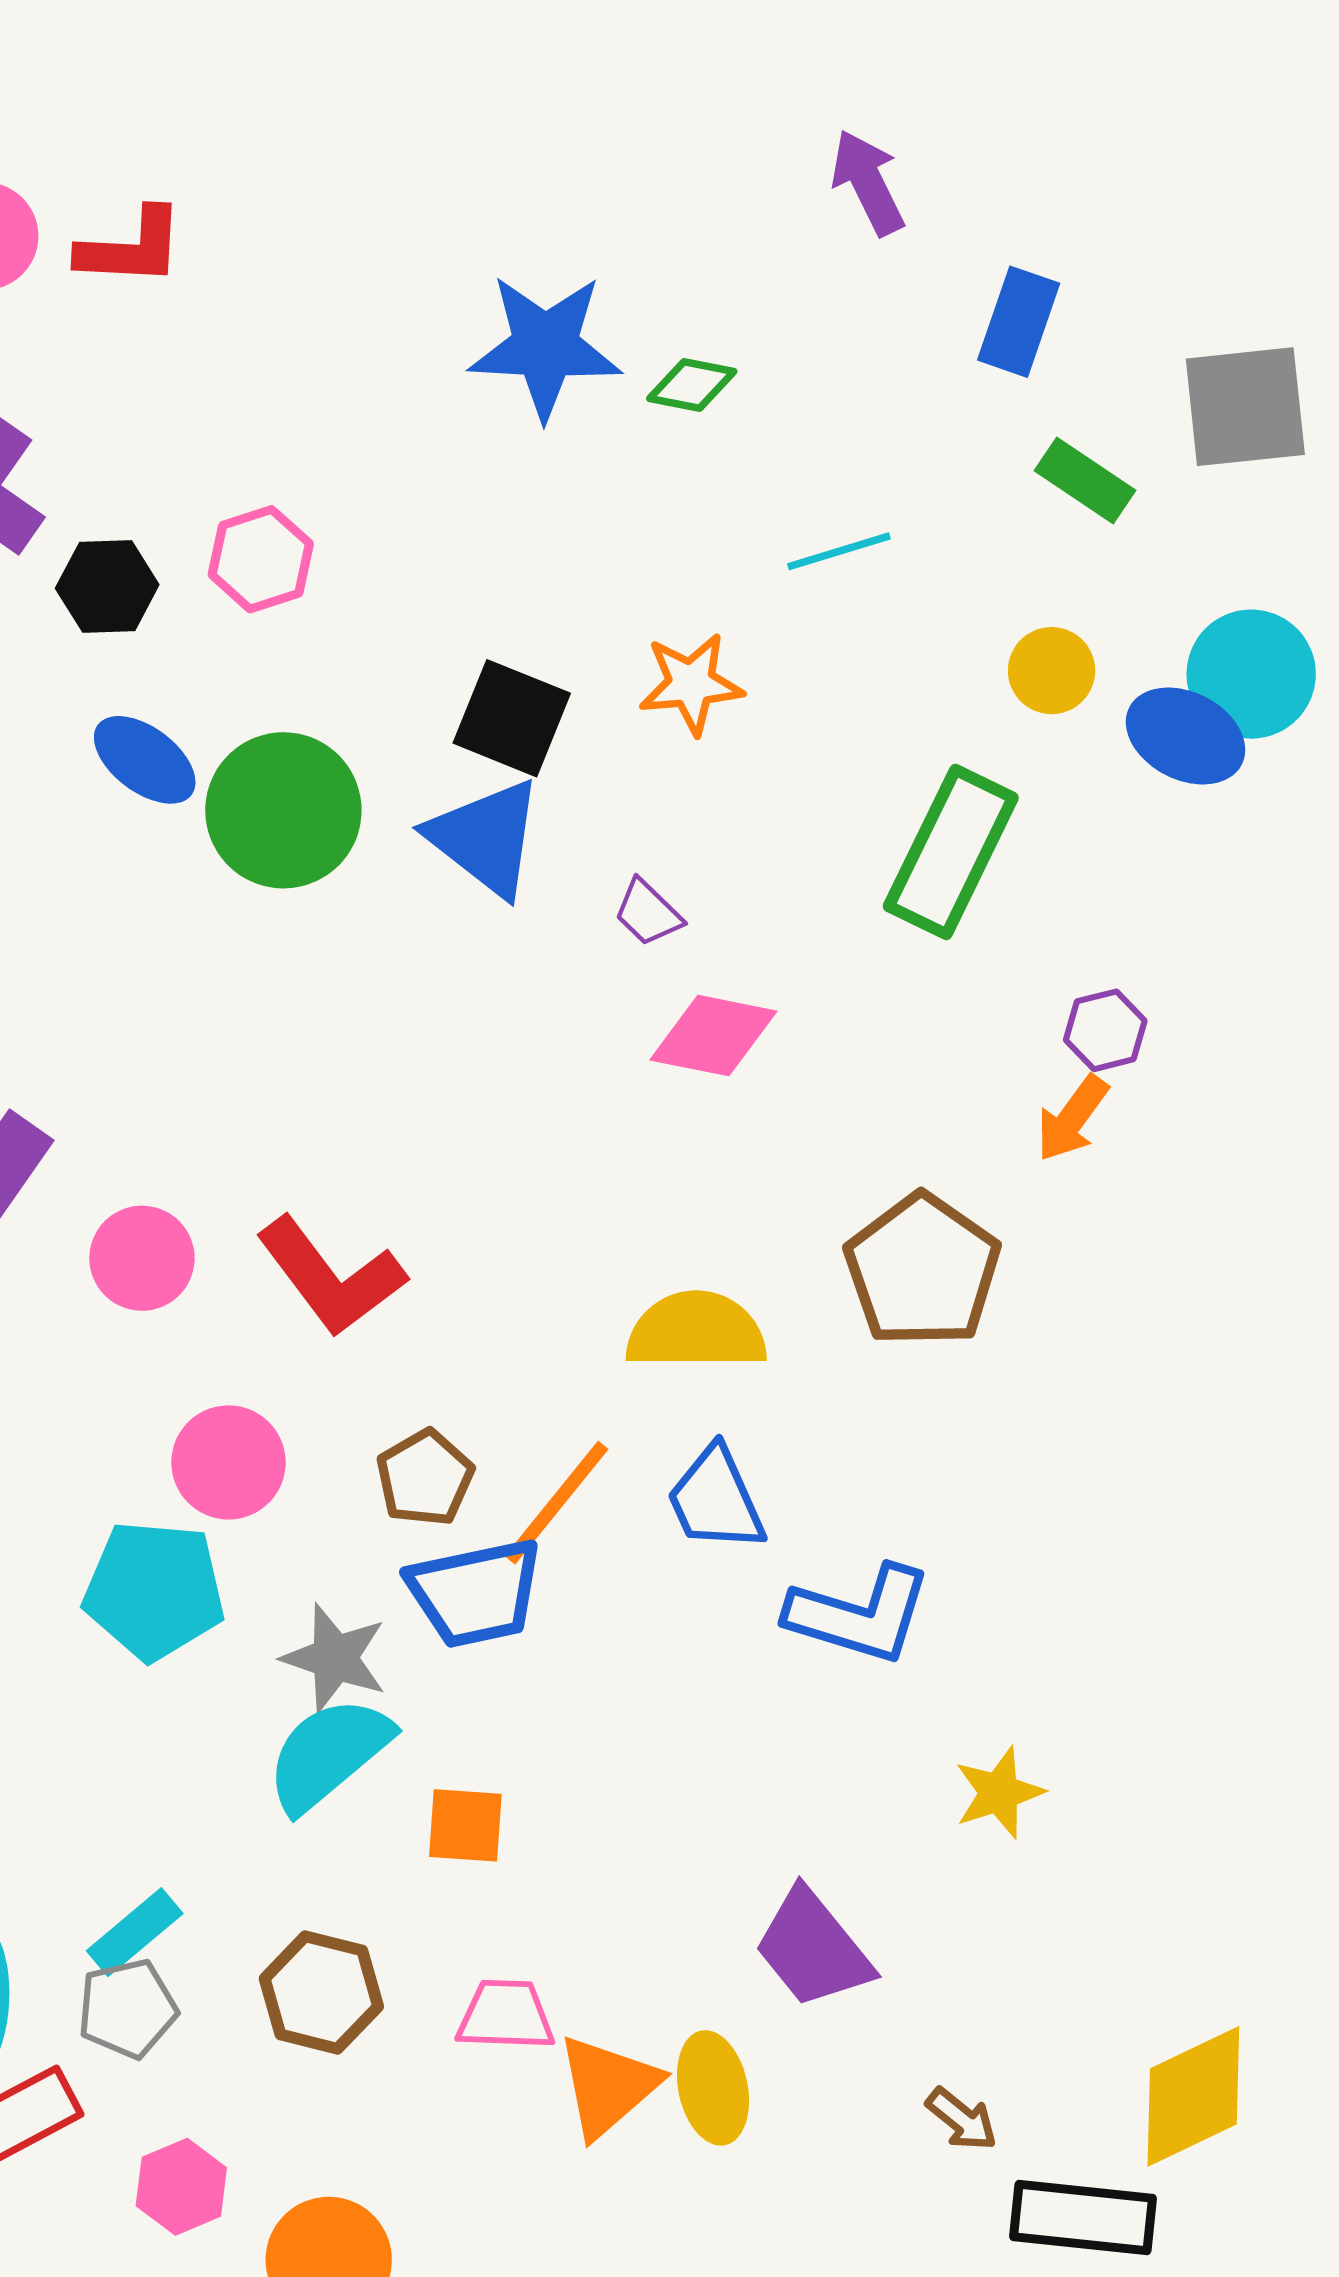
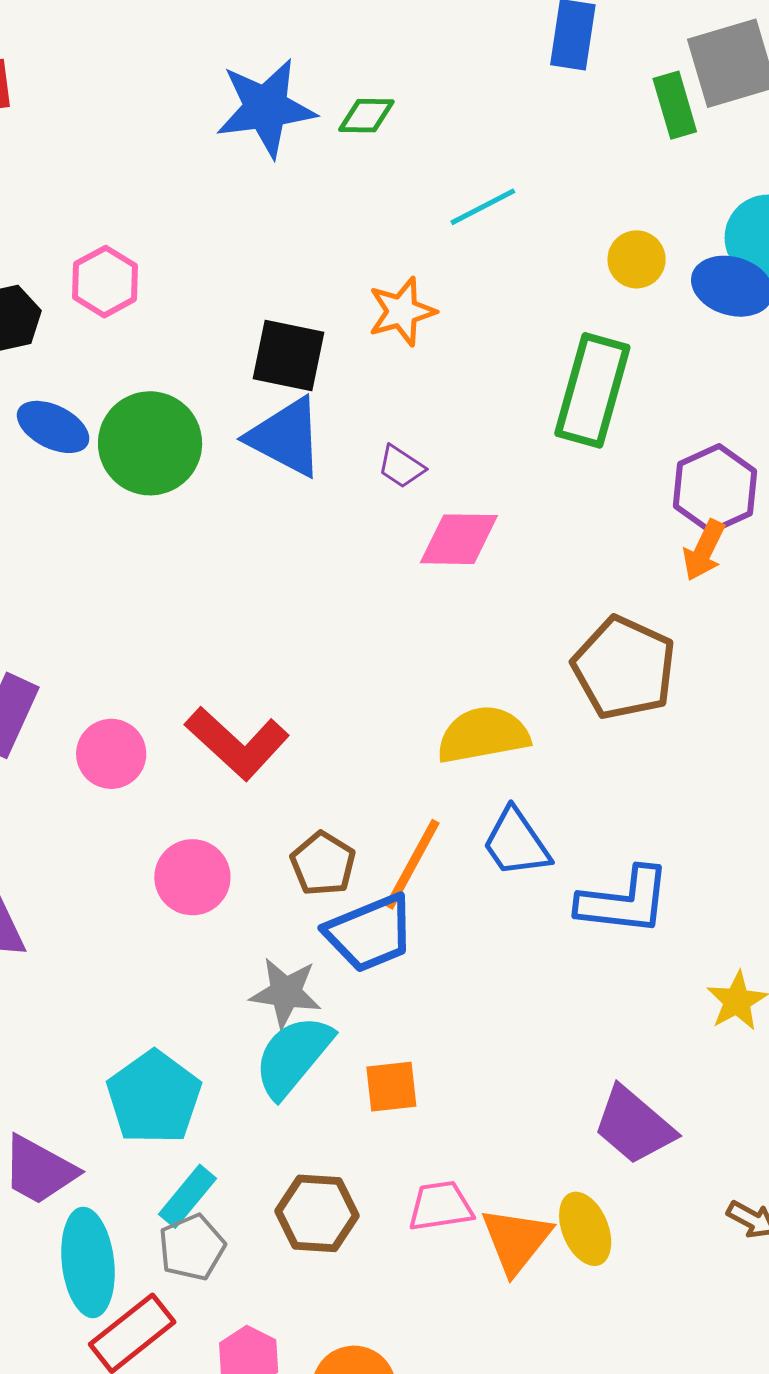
green rectangle: (1085, 480) -> (675, 105), moved, turned 50
purple hexagon: (1105, 1030) -> (715, 489), size x1.6
cyan pentagon: (154, 1590) -> (154, 1097), moved, turned -30

